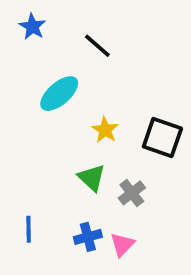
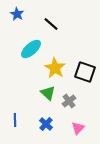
yellow star: (105, 130) -> (55, 68), size x1.5
blue cross: (88, 237) -> (46, 124), turned -32
pink triangle: (122, 245) -> (78, 128), moved

